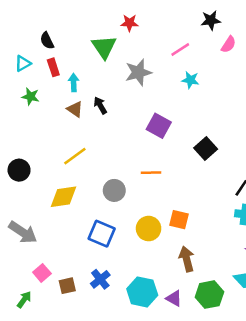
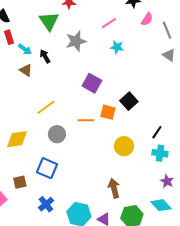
cyan arrow: (74, 83) -> (25, 49), turned 128
black arrow: (100, 105) -> (45, 56), moved
yellow line: (75, 156) -> (46, 107), moved
orange square: (179, 220) -> (108, 112), moved
yellow circle: (149, 229) -> (124, 146), moved
brown square: (67, 286) -> (20, 182), moved

